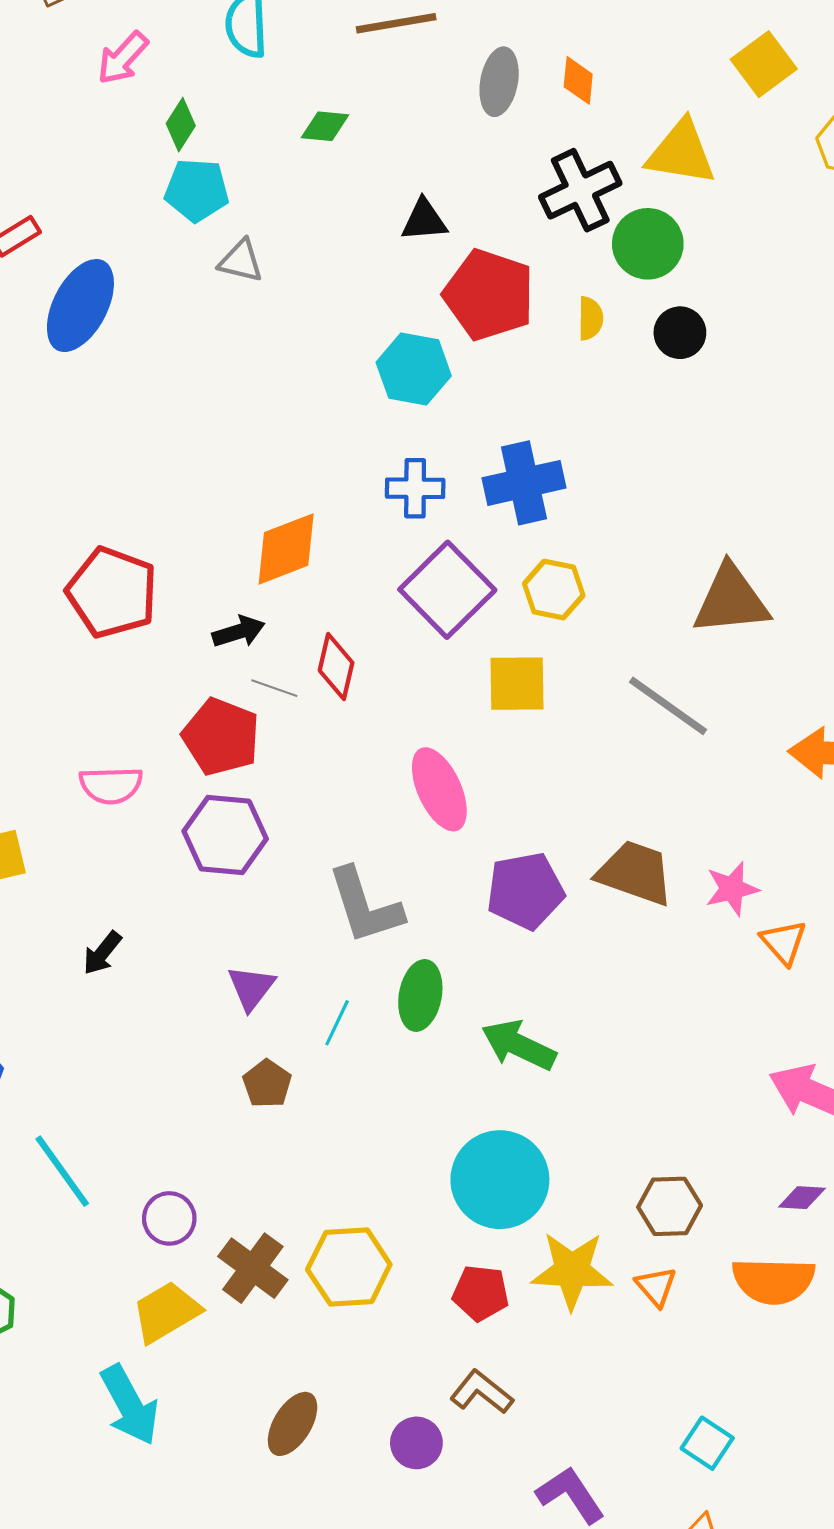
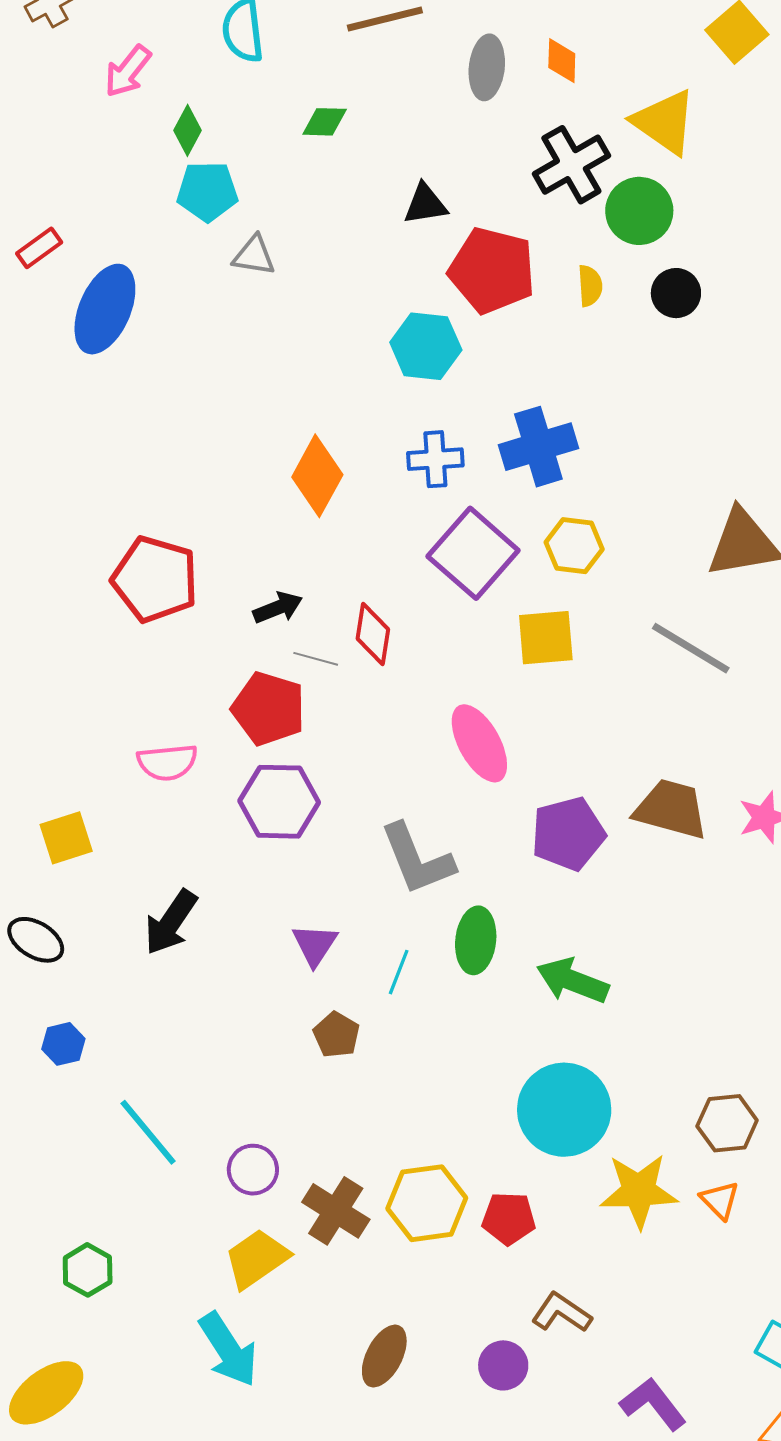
yellow triangle: (681, 153) -> (665, 122), turned 30
orange diamond: (286, 549) -> (317, 476), moved, turned -36
black arrow: (102, 953) -> (171, 922), size x1.5
red pentagon: (481, 1293) -> (509, 1218), moved

